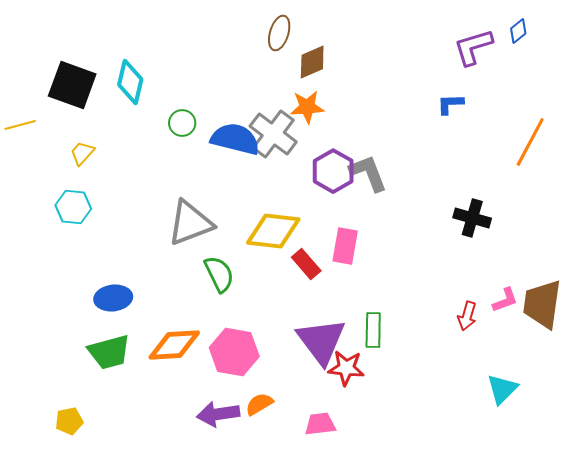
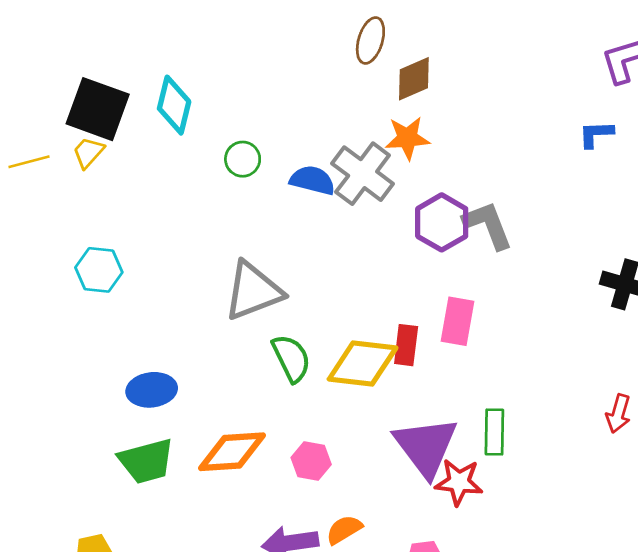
blue semicircle: (235, 139) -> (312, 180), size x0.7
yellow trapezoid: (82, 153) -> (88, 153), moved
yellow diamond: (273, 231) -> (363, 363), moved
red rectangle: (306, 264) -> (406, 345), turned 48
pink hexagon: (234, 352) -> (311, 461), size x0.6

